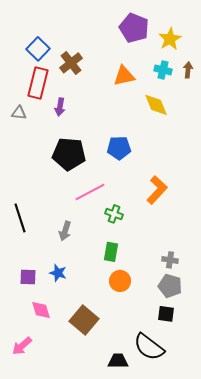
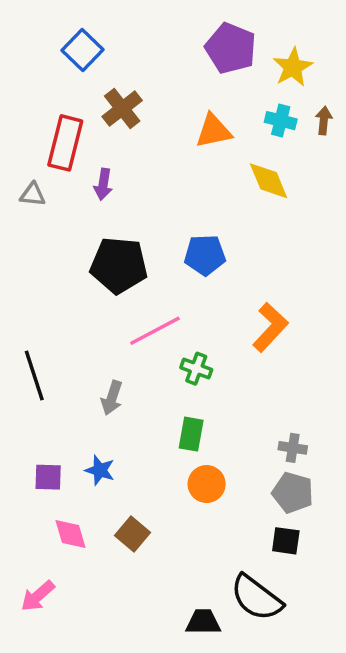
blue square: (38, 49) -> (83, 50), moved
brown square: (84, 320) -> (133, 534), moved, size x0.7

